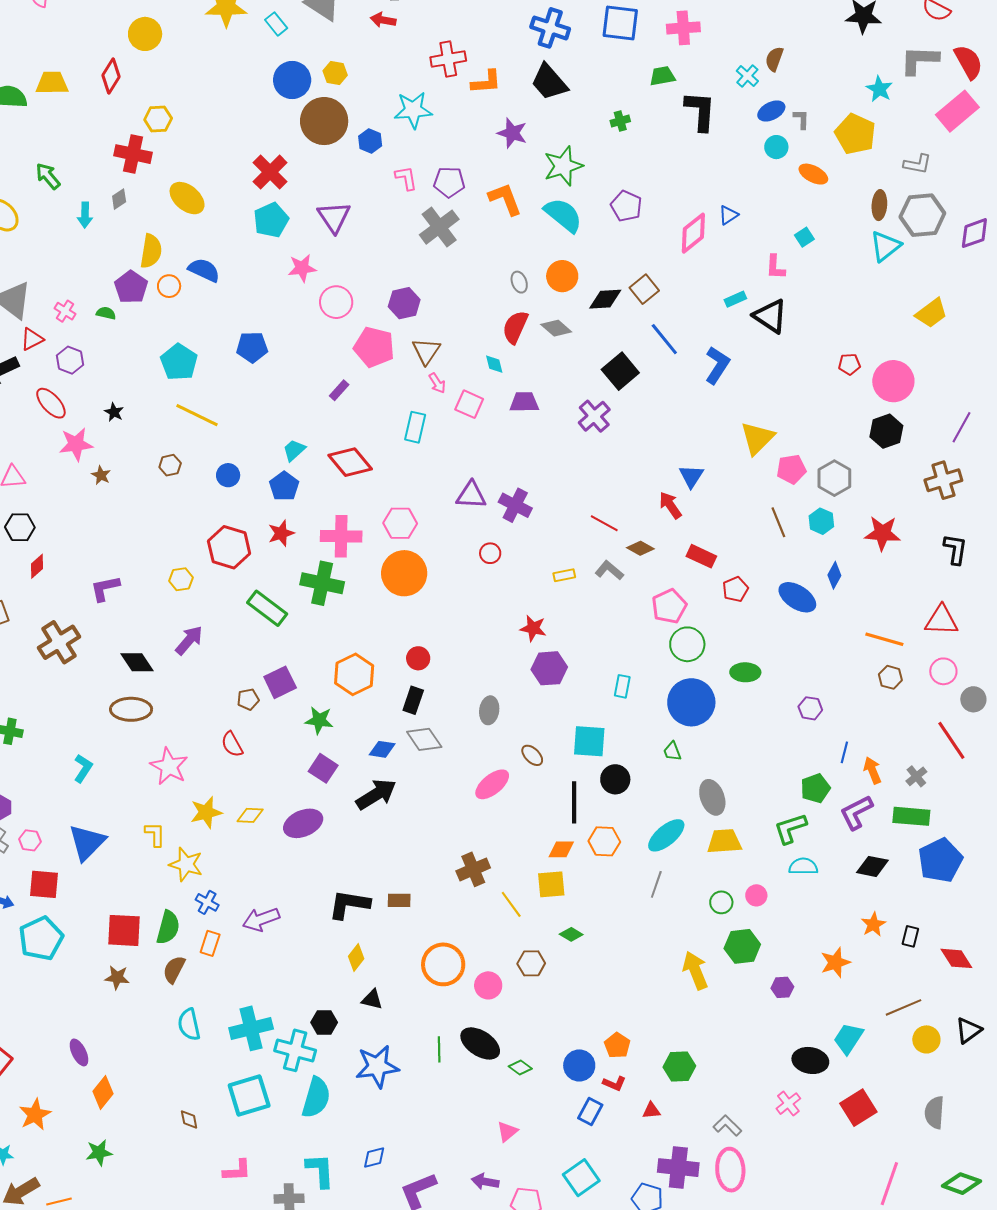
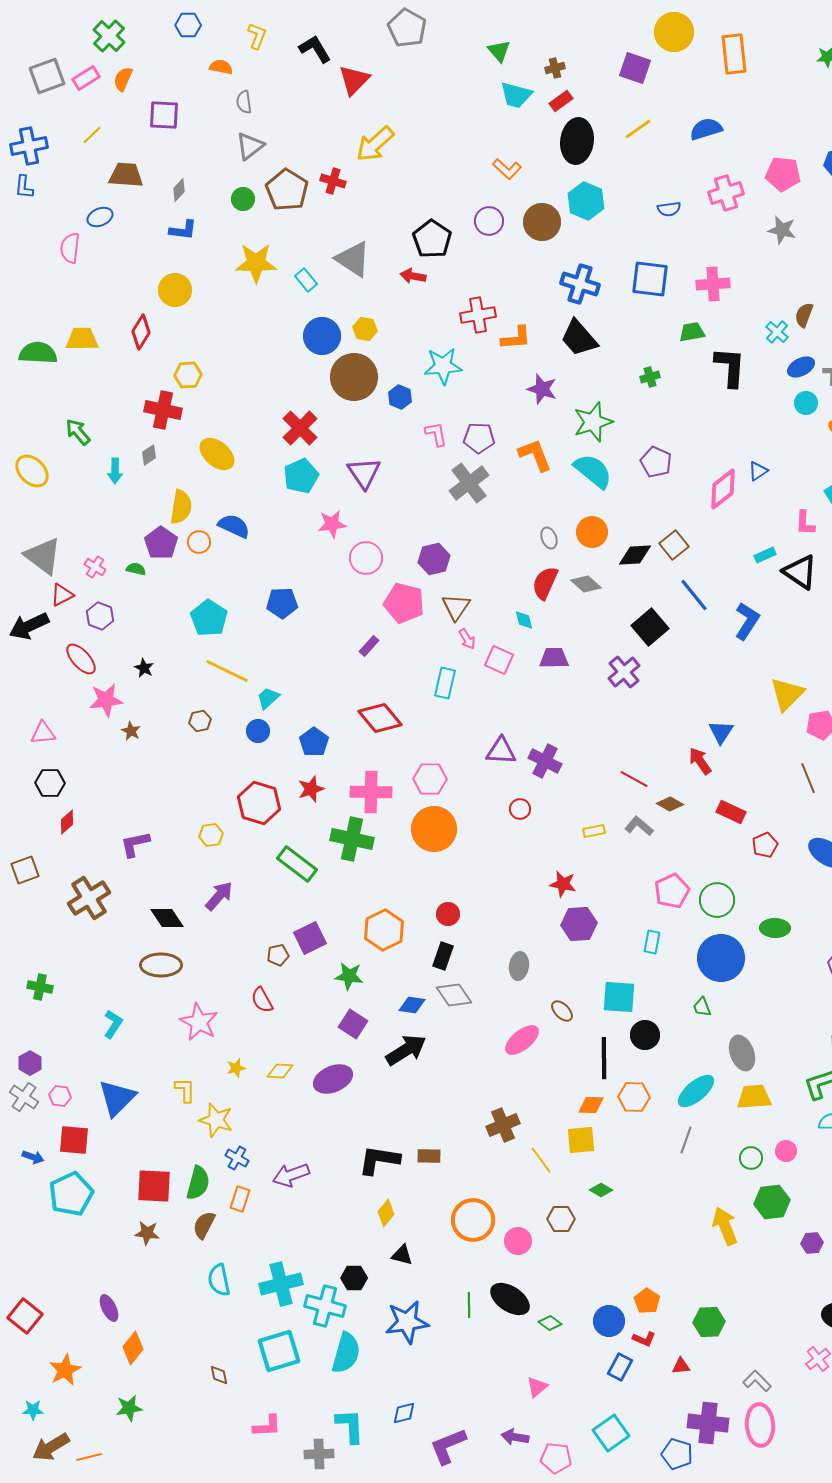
cyan trapezoid: (294, 450) -> (268, 698), moved
pink pentagon: (669, 606) -> (672, 891), moved
yellow star: (206, 812) -> (236, 1068), size x0.6

